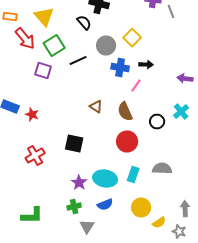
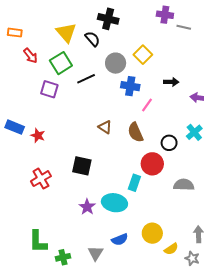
gray line: (171, 12) -> (184, 27), turned -56
yellow triangle: (44, 16) -> (66, 33), moved
red arrow: (25, 38) -> (30, 56), size x0.7
black arrow: (146, 64) -> (171, 82), moved
red circle: (127, 142) -> (152, 164), moved
gray semicircle: (162, 168) -> (184, 185), moved
cyan rectangle: (133, 174) -> (134, 183), moved
blue semicircle: (105, 204) -> (120, 239), moved
green cross: (74, 206) -> (63, 257), moved
green L-shape: (32, 216) -> (38, 242), turned 90

